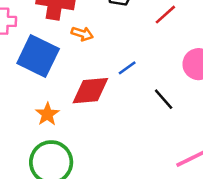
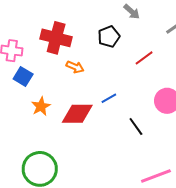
blue square: (38, 56) -> (23, 76), moved, size x0.6
orange star: (47, 114) -> (41, 106), moved

